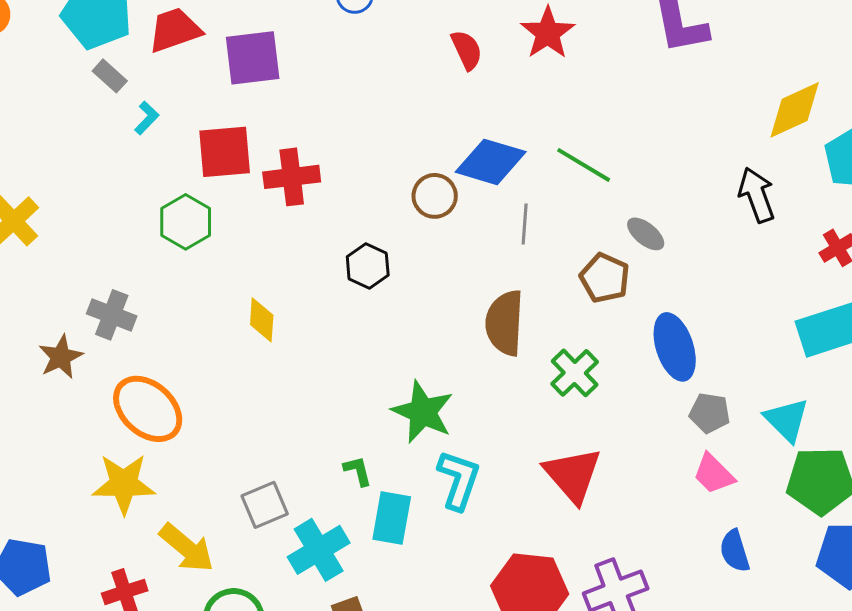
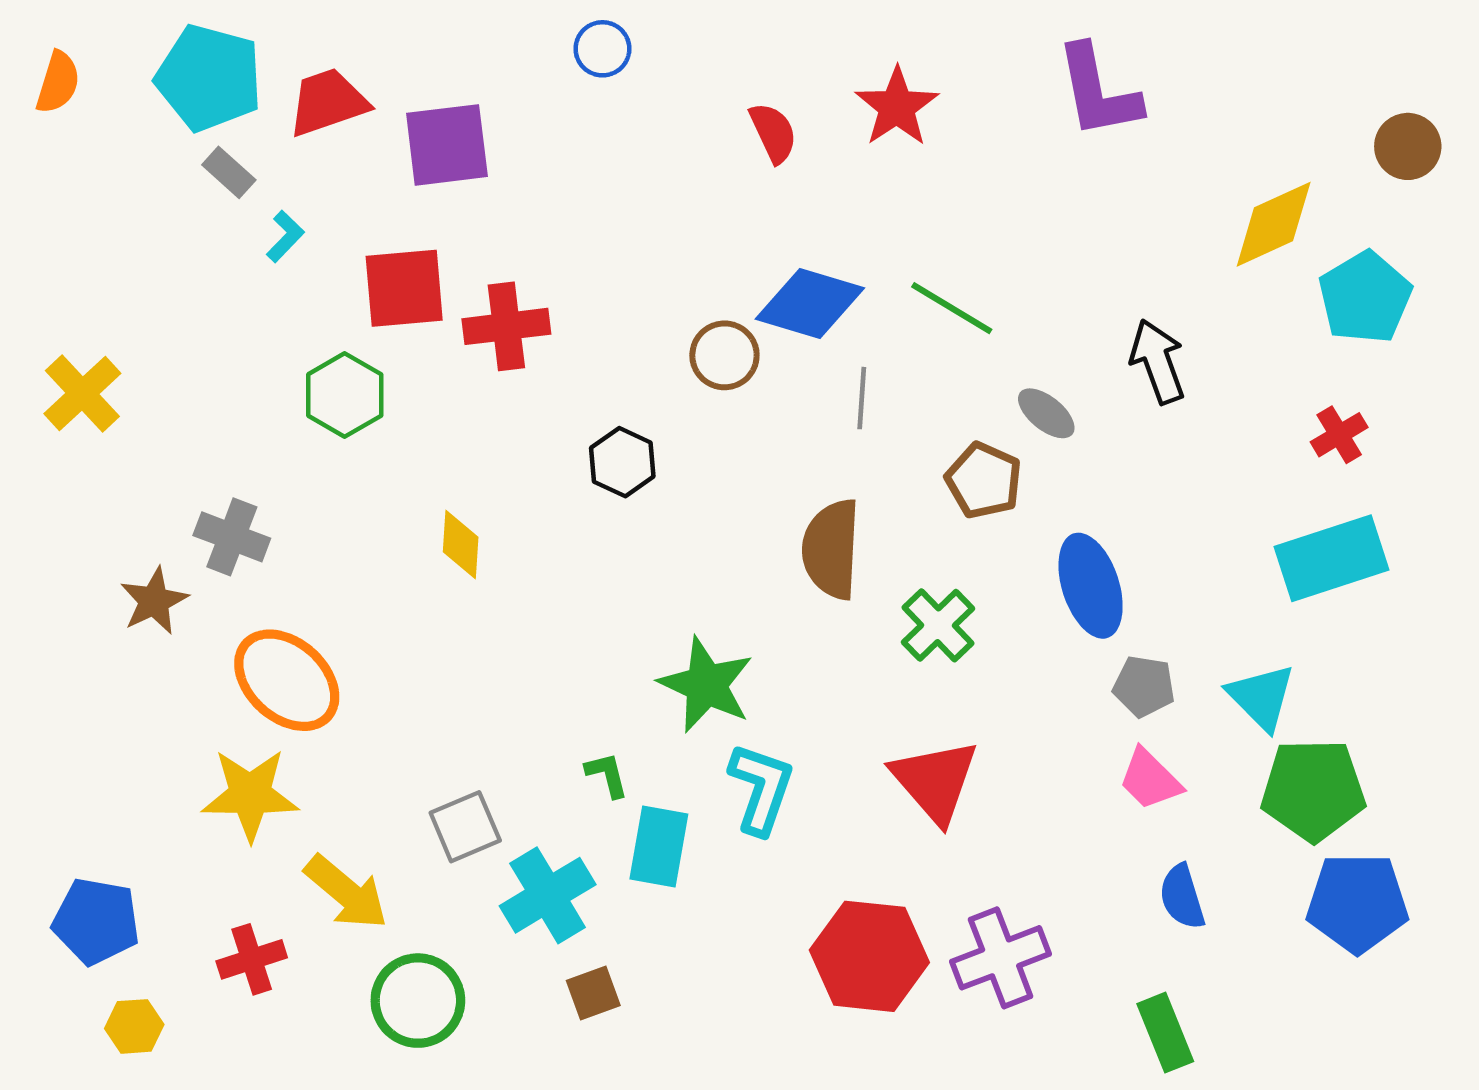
black arrow: (757, 195) -> (1158, 361), moved

